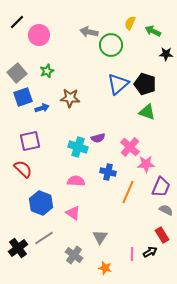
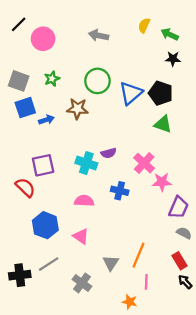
green circle: (111, 45) -> (97, 81), moved
black star: (166, 54) -> (173, 59), moved
gray square: (17, 73) -> (19, 81), turned -30
purple square: (30, 141) -> (43, 165), moved
orange line: (128, 192) -> (139, 255), moved
black cross: (18, 248) -> (20, 275), turned 30
black arrow: (150, 252) -> (185, 282), moved, turned -104
orange star: (105, 268) -> (130, 302), moved

